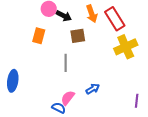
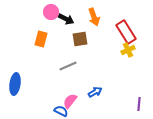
red rectangle: (115, 19) -> (126, 32), moved
yellow cross: (126, 47) -> (128, 50), size x0.6
gray line: (66, 63) -> (68, 66), turned 66

